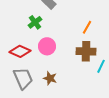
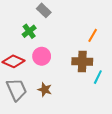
orange line: (87, 27) -> (93, 35), moved

